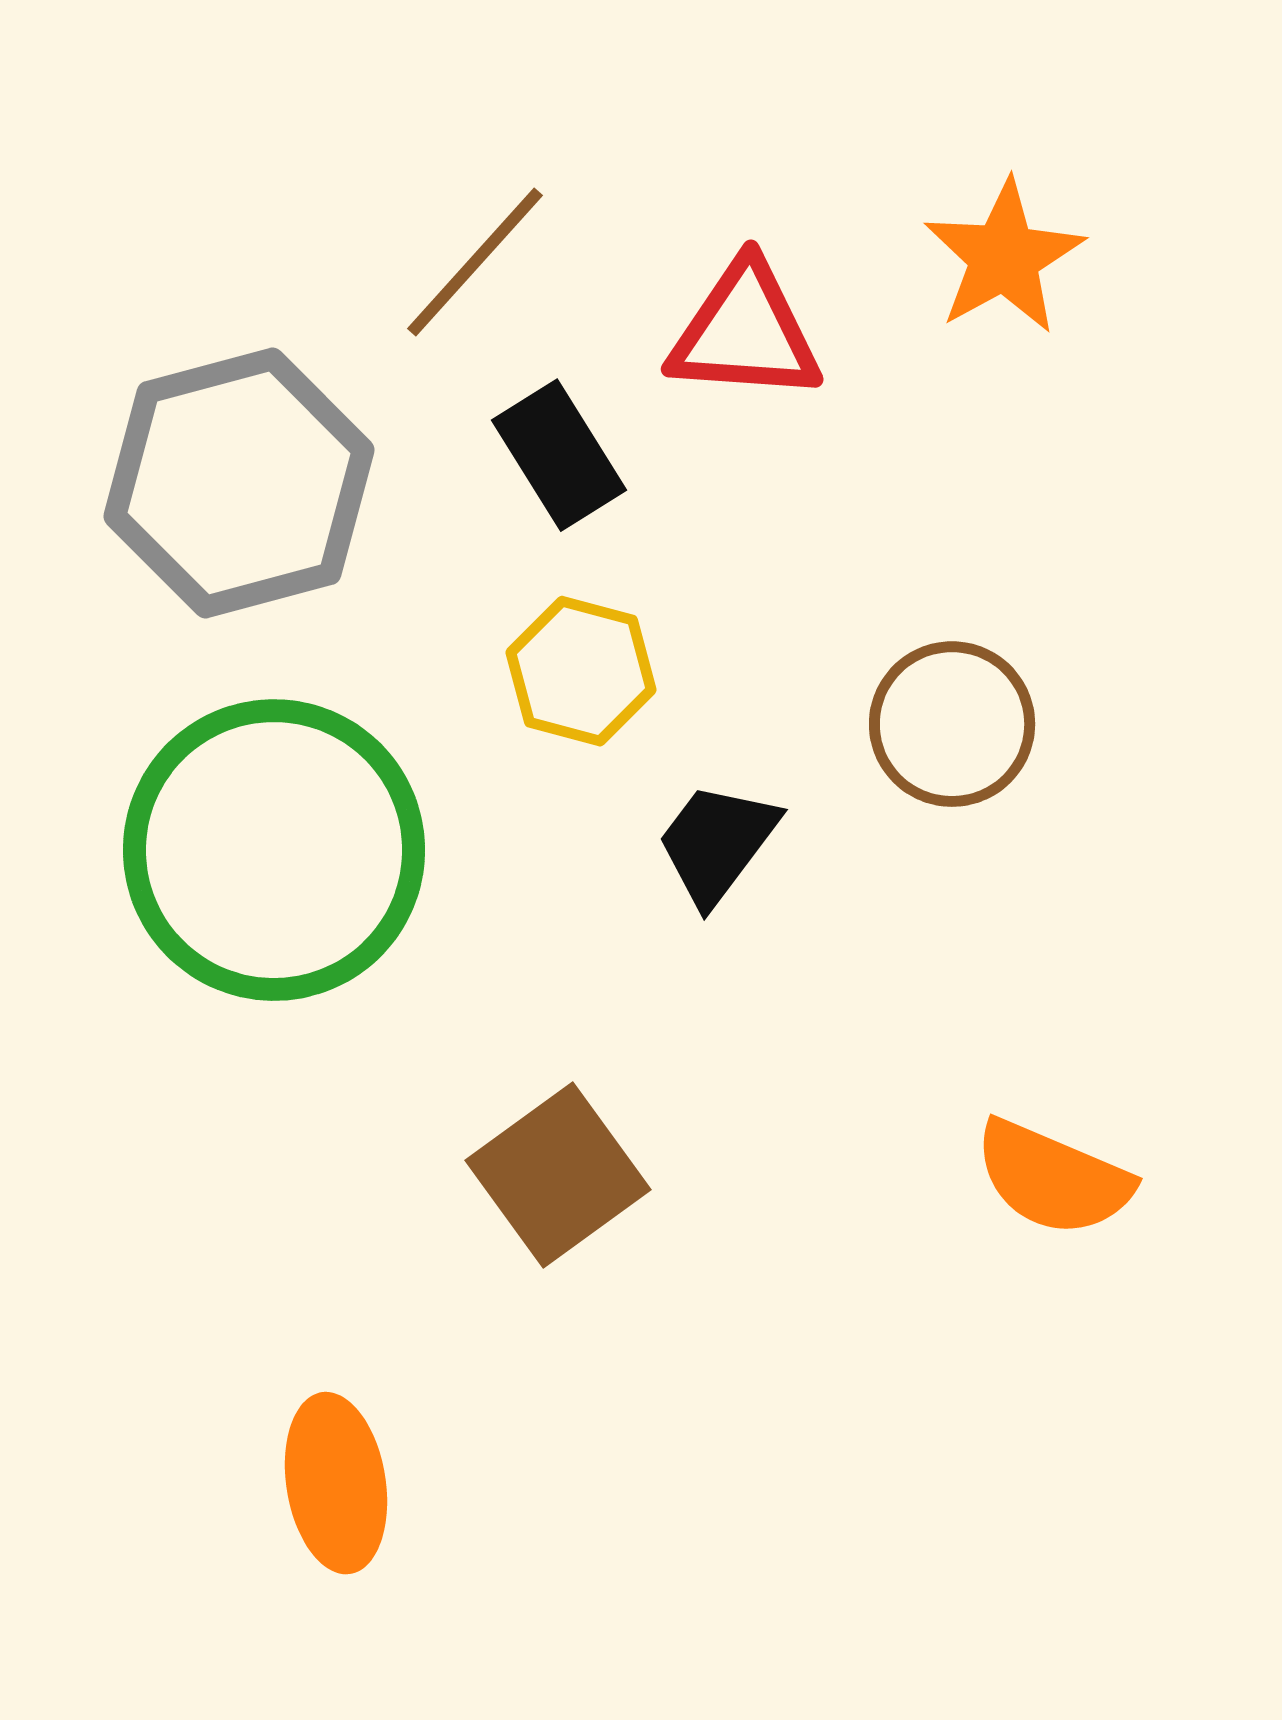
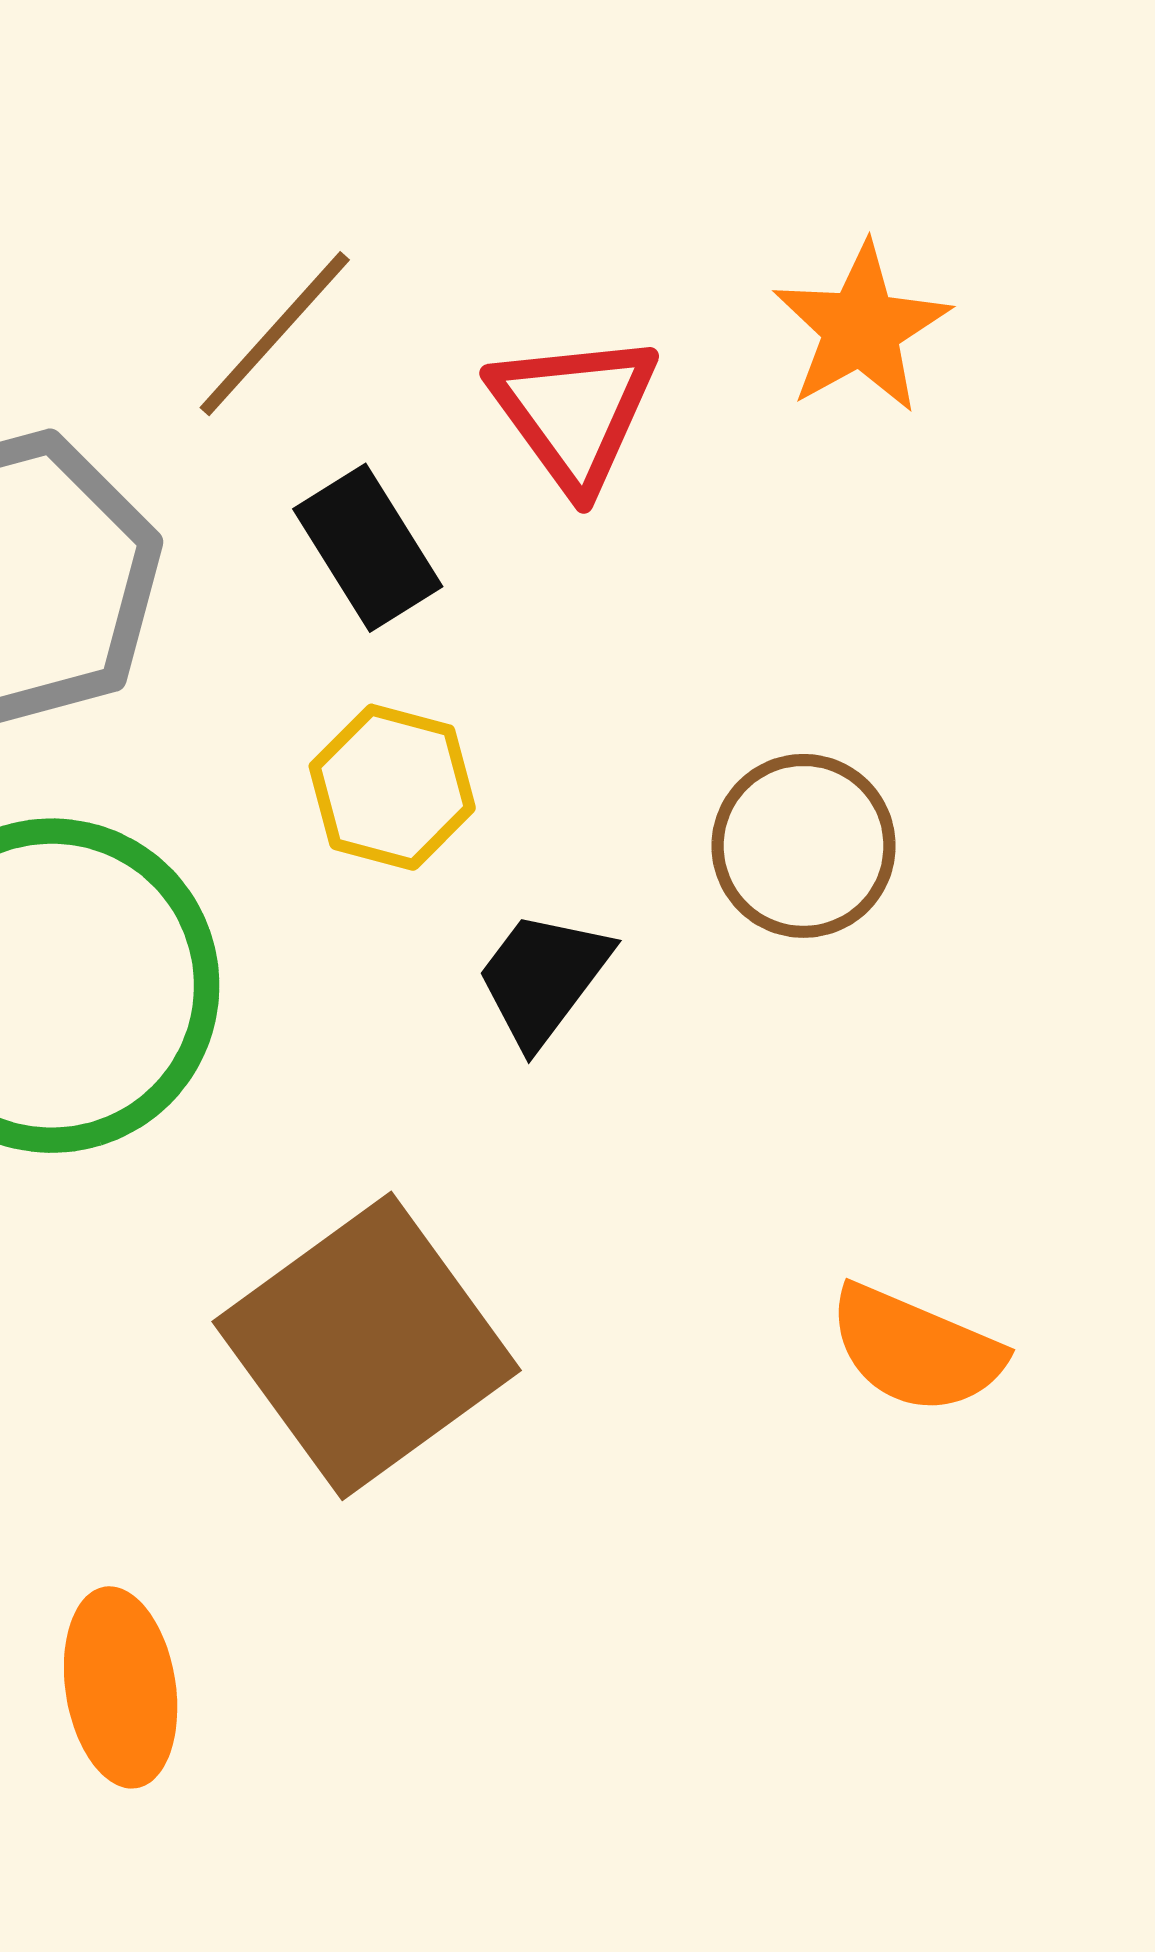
red triangle: (745, 332) -> (574, 411), turned 50
brown square: (558, 1175) -> (367, 1346), size x1.5

